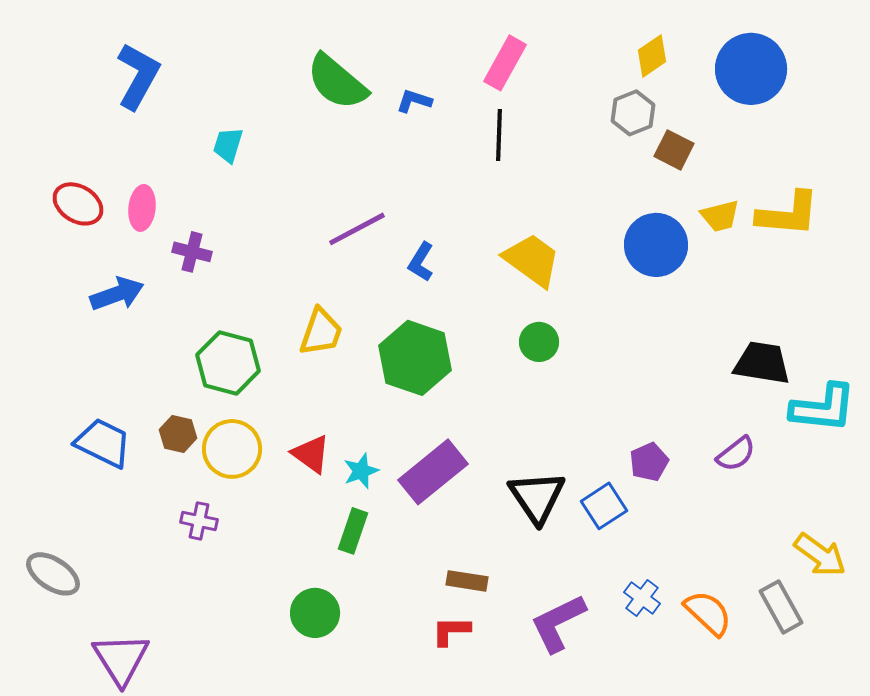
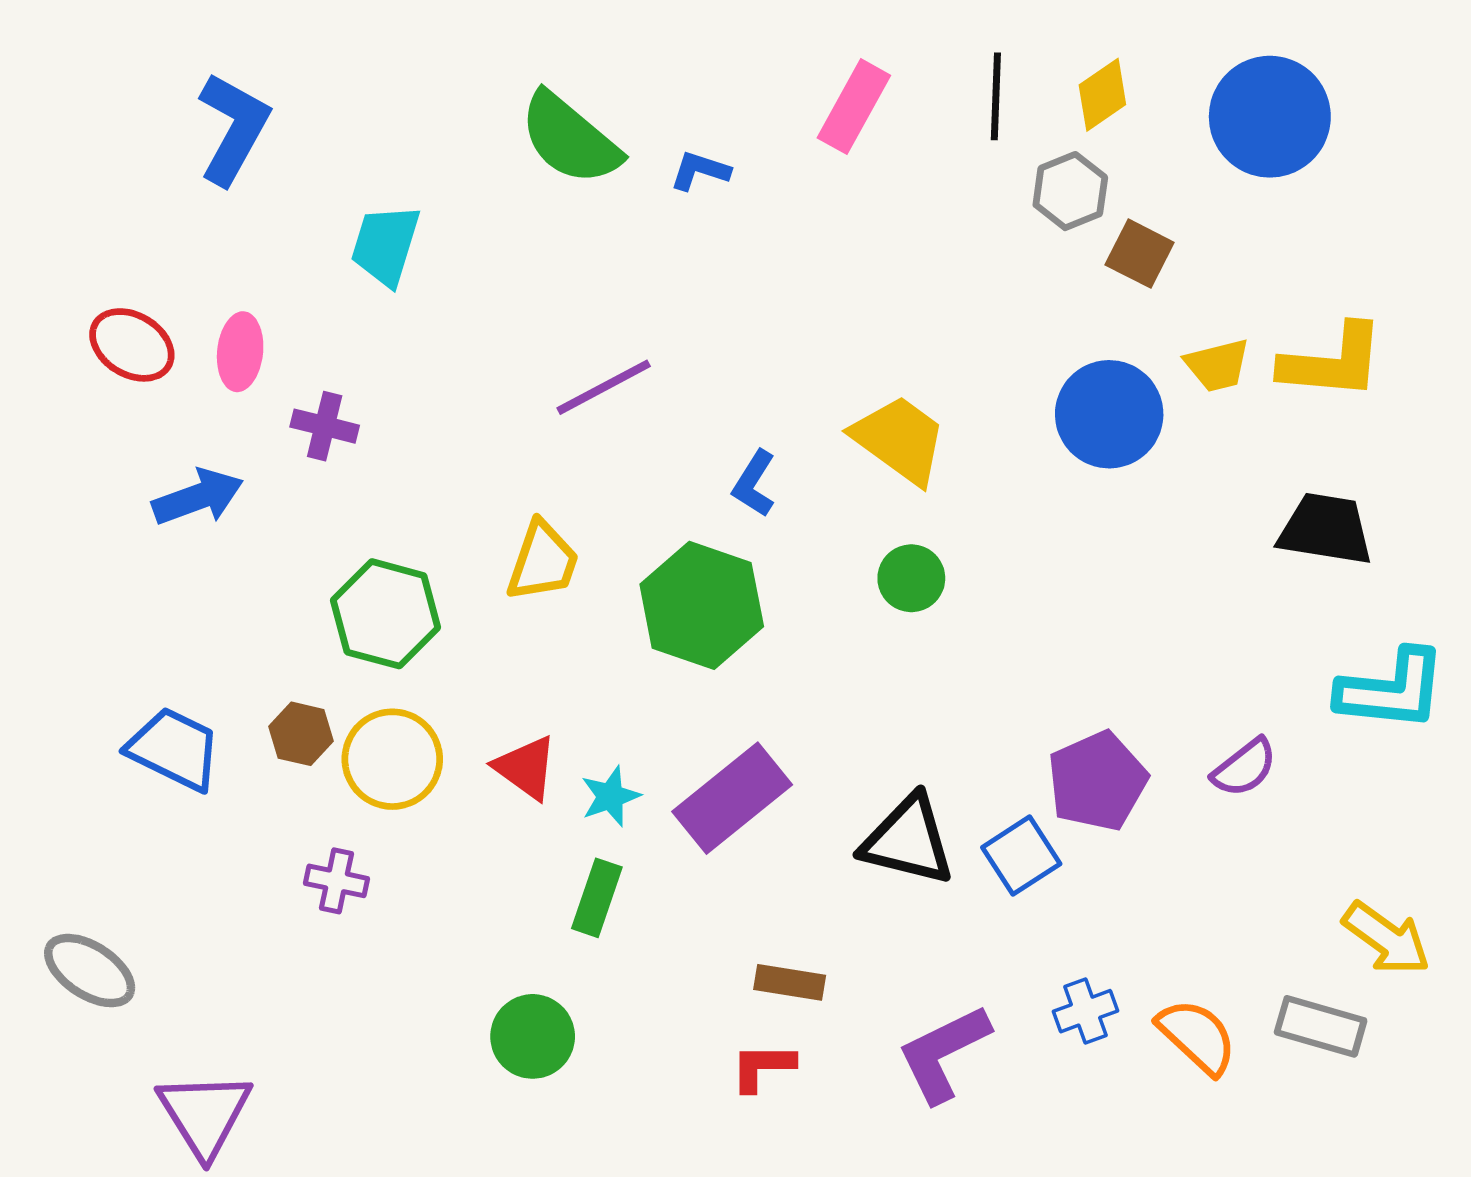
black line: (499, 135) -> (996, 96), moved
cyan trapezoid: (228, 145) -> (386, 245), size x1.4
blue L-shape: (421, 262) -> (754, 484), moved
black trapezoid: (762, 363) -> (1326, 529), moved
purple pentagon: (649, 462) -> (1097, 781), size x1.5
black triangle: (537, 497) -> (908, 840), turned -42
blue cross: (642, 598) -> (1085, 1011), turned 33
gray rectangle: (781, 607) -> (1321, 1026), turned -45

